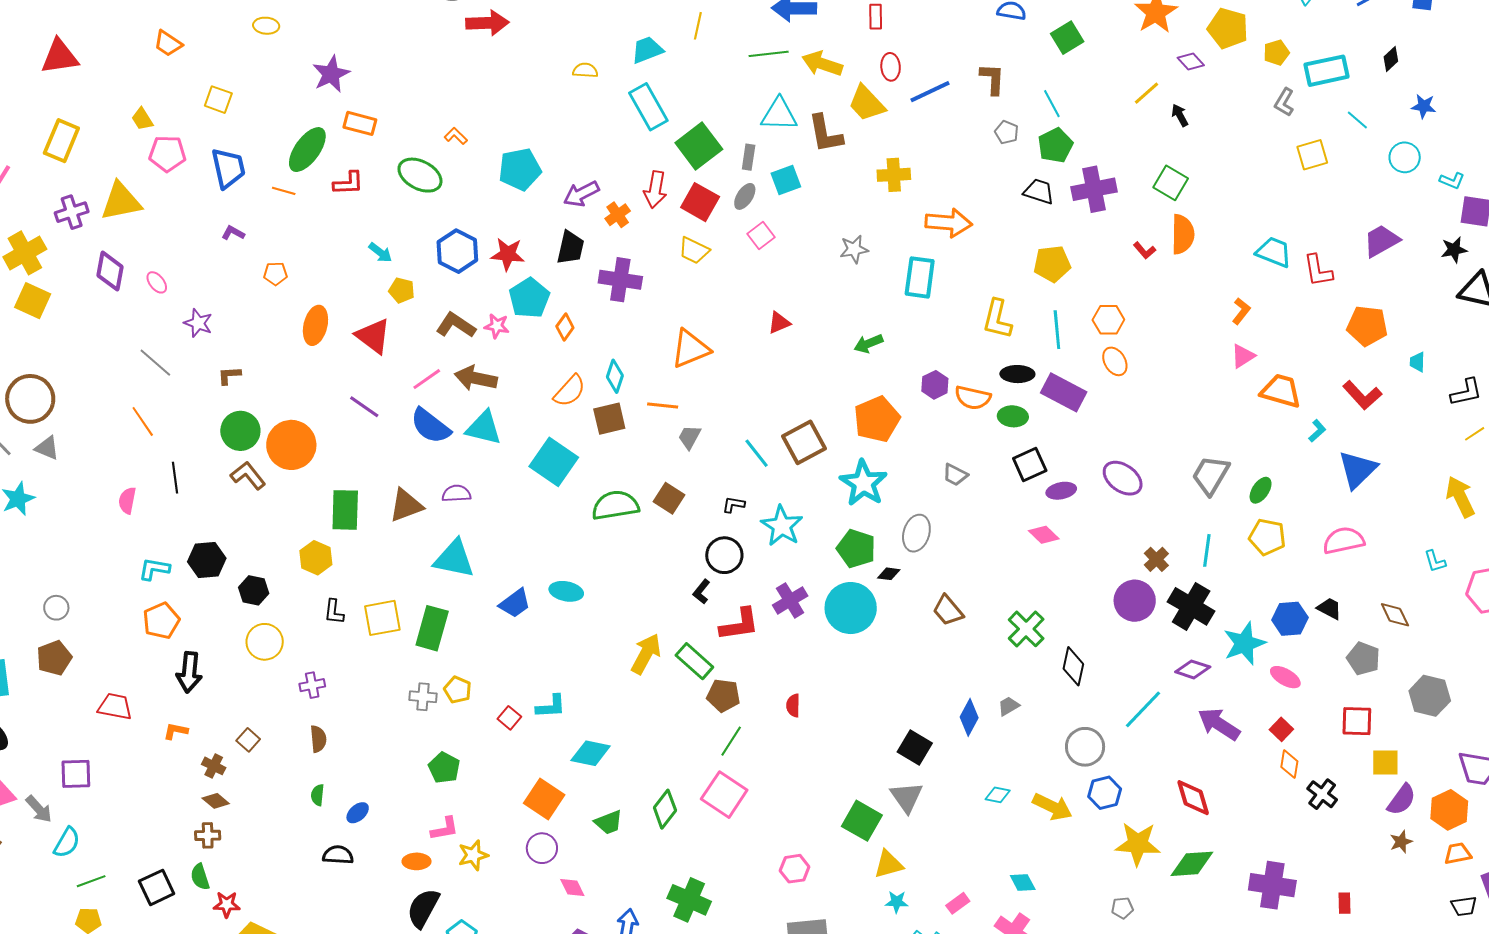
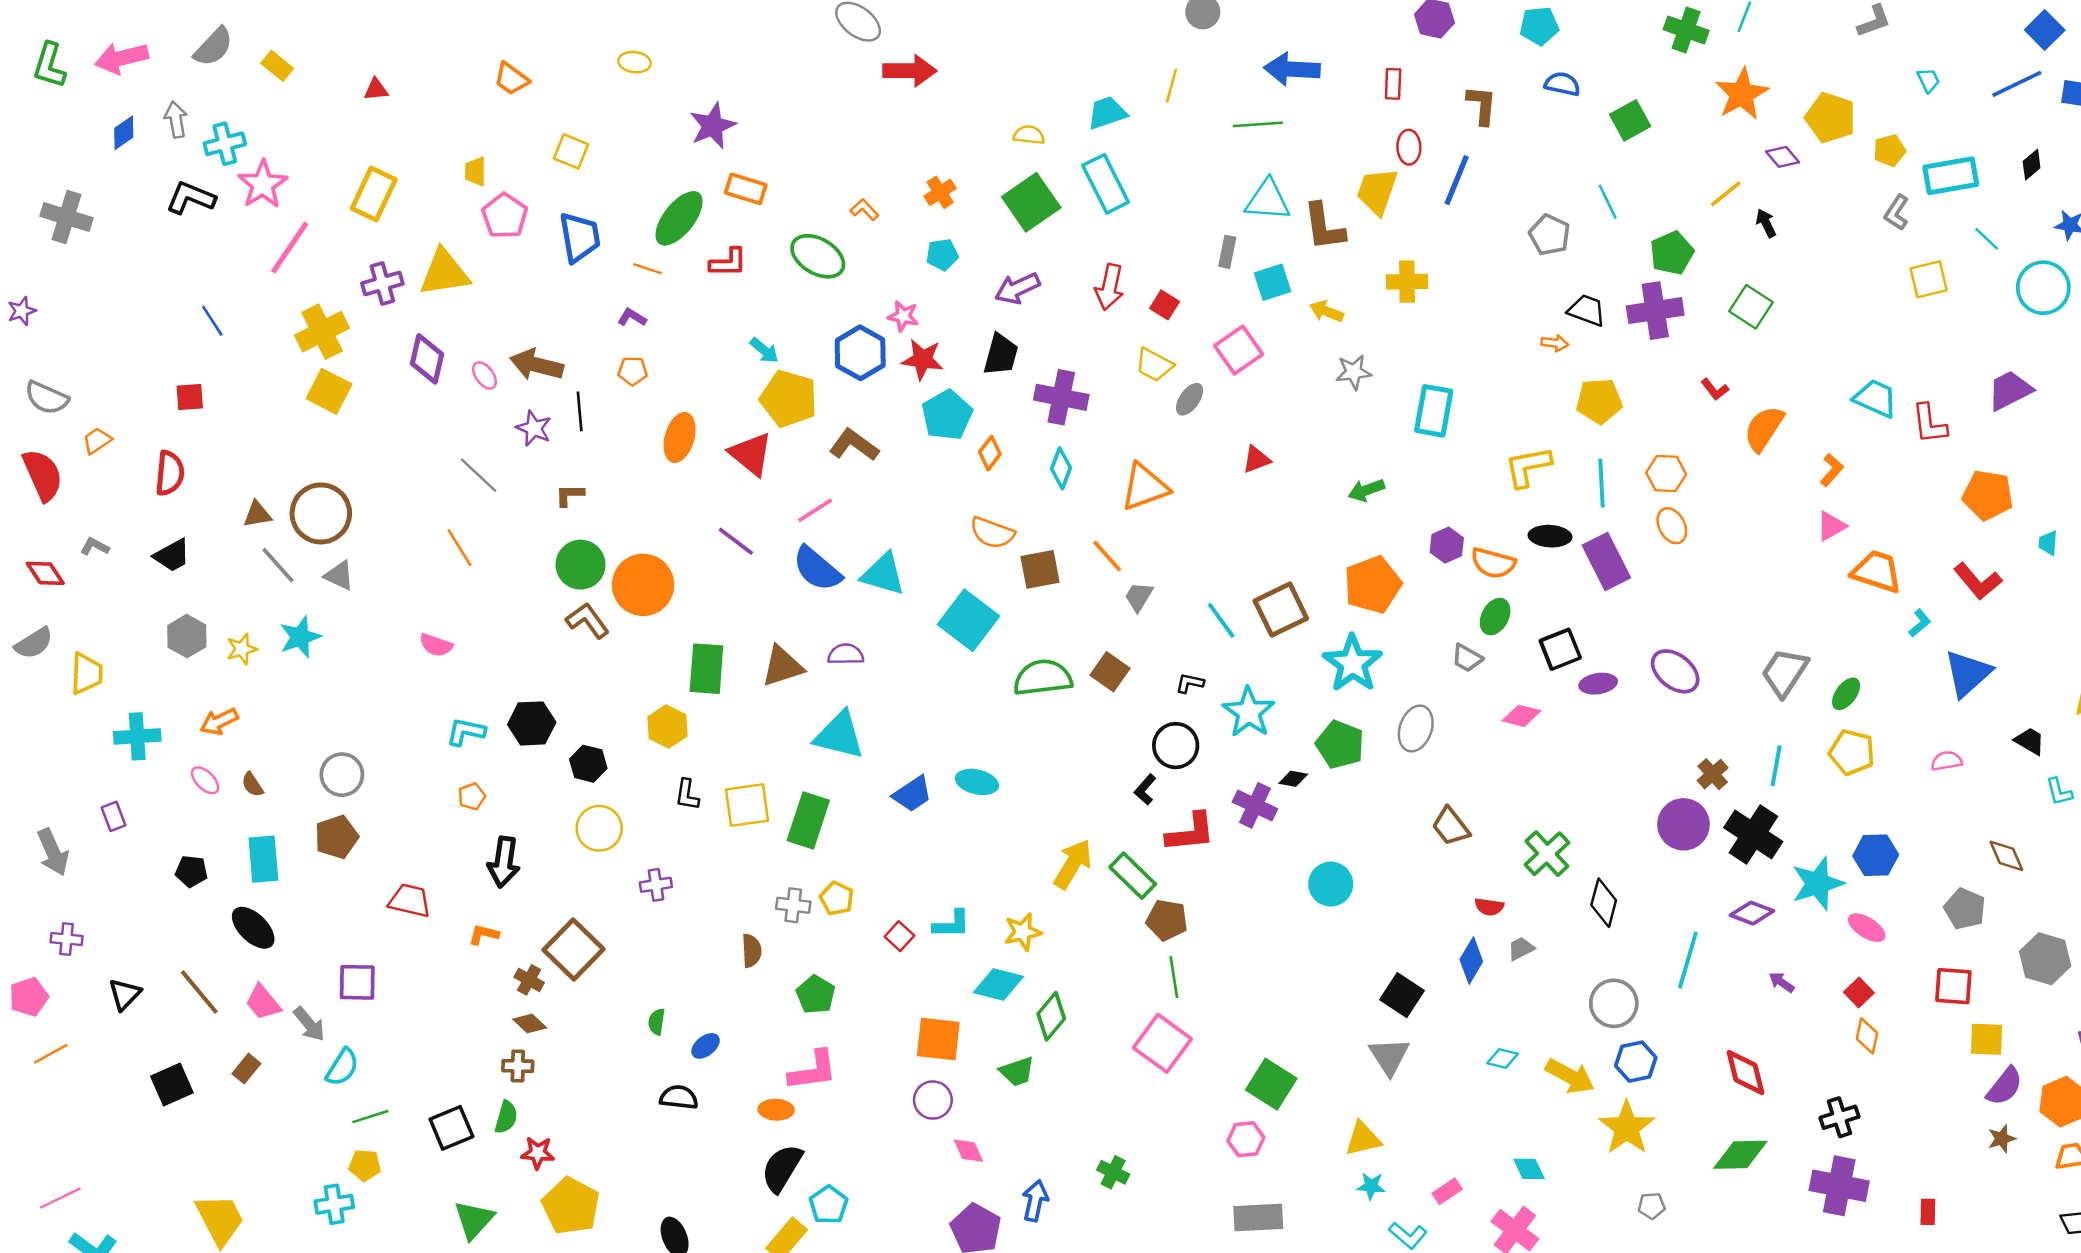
red triangle: (60, 57) -> (376, 89), size x0.5
yellow arrow: (822, 64) -> (1326, 311), moved, size x0.7
brown L-shape: (992, 79) -> (1482, 105), moved
blue line: (930, 92) -> (1457, 180), turned -45
yellow trapezoid: (867, 103) -> (1377, 191), turned 60
yellow trapezoid: (142, 119) -> (475, 171), turned 30
gray pentagon: (1007, 132) -> (1550, 235), size x1.4
green pentagon: (1055, 145) -> (1672, 253), moved
green square: (699, 146) -> (1031, 202), moved
pink pentagon: (167, 154) -> (505, 216), turned 30
cyan circle: (1405, 157) -> (2043, 288), size x1.4
cyan pentagon: (520, 169) -> (942, 255), size x0.6
gray ellipse: (745, 196) -> (1190, 399), moved
red square: (700, 202) -> (1165, 305), size x0.6
orange cross: (618, 215) -> (940, 192), moved
orange arrow: (949, 223) -> (1555, 343), moved, size x0.5
purple L-shape: (233, 233) -> (632, 317), moved
orange semicircle: (1183, 234) -> (1764, 429), moved, turned -150
pink square: (761, 236) -> (1239, 350), size x1.4
yellow pentagon: (402, 290) -> (789, 399), size x1.8
yellow L-shape: (997, 319) -> (1528, 467), turned 63
pink star: (497, 326) -> (903, 316), moved
cyan diamond: (615, 376) -> (1061, 468), moved
brown arrow: (476, 378) -> (537, 365), moved
orange semicircle: (570, 391) -> (992, 533), turned 66
purple rectangle: (1064, 392) -> (1606, 561), turned 33
orange line: (663, 405) -> (1107, 556), turned 40
green ellipse: (1013, 416) -> (1495, 617), moved, turned -68
black line: (175, 478) -> (580, 411), moved
pink semicircle: (127, 500) -> (436, 645), turned -84
pink diamond: (1044, 535) -> (1521, 716), moved, turned -32
pink semicircle: (1344, 541) -> (1947, 761), size x0.6
black diamond: (889, 574) -> (1293, 779), moved
purple cross: (790, 600) -> (1255, 805), turned -36
gray circle: (56, 608) -> (342, 775), size x1.4
cyan circle: (851, 608) -> (1331, 884), moved, size x0.7
black trapezoid: (1329, 608) -> (2030, 741), moved
orange pentagon: (161, 621) -> (472, 796), size x0.6
red semicircle: (793, 705) -> (1489, 907), moved, turned -85
cyan line: (1143, 709) -> (1688, 960), turned -30
purple arrow: (1219, 724) -> (1782, 982), size x0.5
brown semicircle: (318, 739) -> (752, 951), moved
brown square: (248, 740) -> (573, 949), size x2.0
green line: (731, 741) -> (1174, 977), turned -44
black cross: (1322, 794) -> (1839, 1117), moved, turned 32
orange square: (544, 799) -> (938, 1039), turned -30
green diamond: (665, 809) -> (1051, 1016), moved
green square: (862, 821) -> (1271, 1084), moved
pink L-shape: (445, 829) -> (813, 1071), size x1.4
yellow star: (1138, 844) -> (1627, 1128), moved, turned 30
yellow star: (473, 855) -> (1023, 932), moved
green semicircle: (200, 877) -> (506, 1117), turned -148
green cross: (689, 900) -> (1113, 1172), size x0.6

